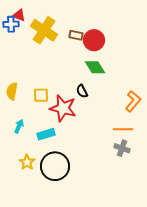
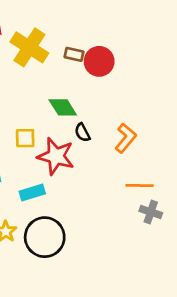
green diamond: (95, 67) -> (63, 107), moved
orange L-shape: (133, 101) -> (126, 138), moved
gray cross: (122, 148) -> (151, 212), moved

